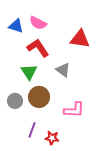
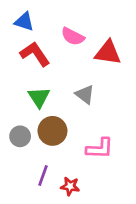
pink semicircle: (38, 23) -> (73, 36), moved
blue triangle: (16, 26) -> (24, 22), moved
red L-shape: (38, 48) -> (35, 54), moved

